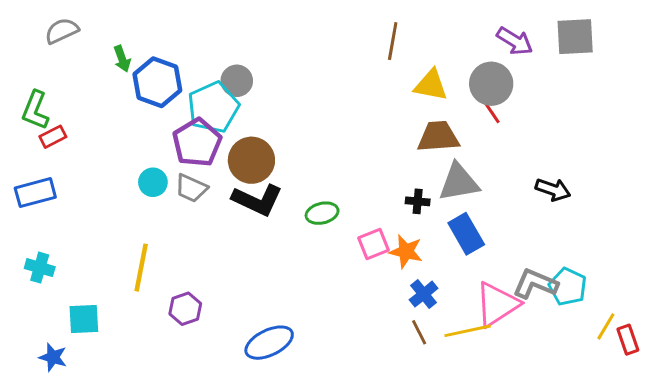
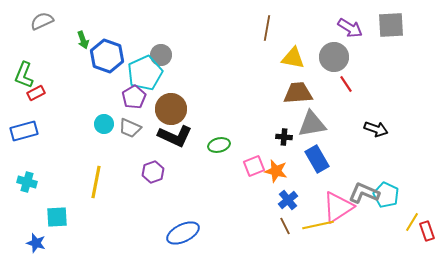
red line: (491, 112) -> (346, 84), moved
purple pentagon: (197, 143) -> (134, 97), size x0.7
purple hexagon: (185, 309) -> (153, 172), moved

